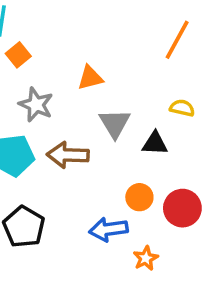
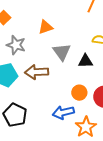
orange star: (146, 258) -> (86, 127), size x1.5

